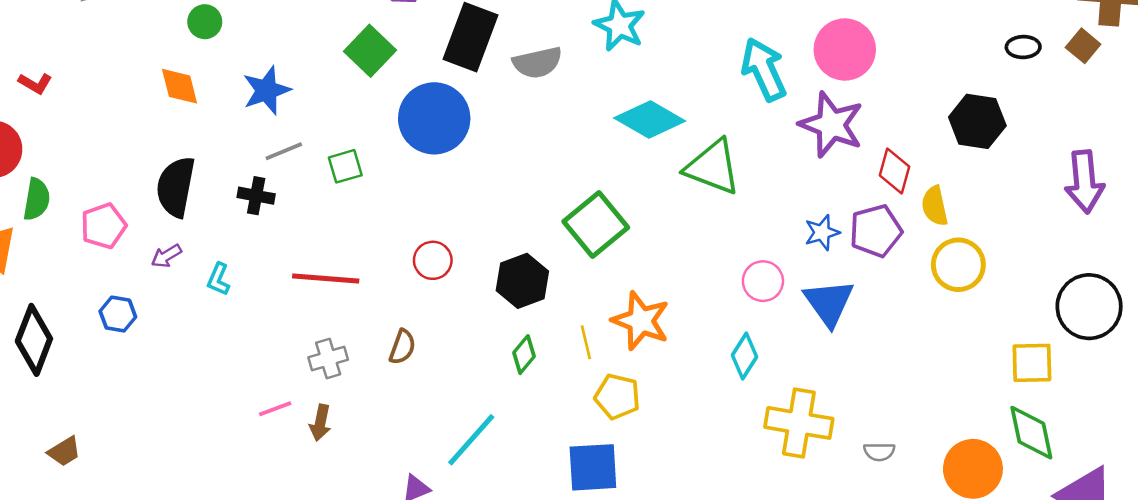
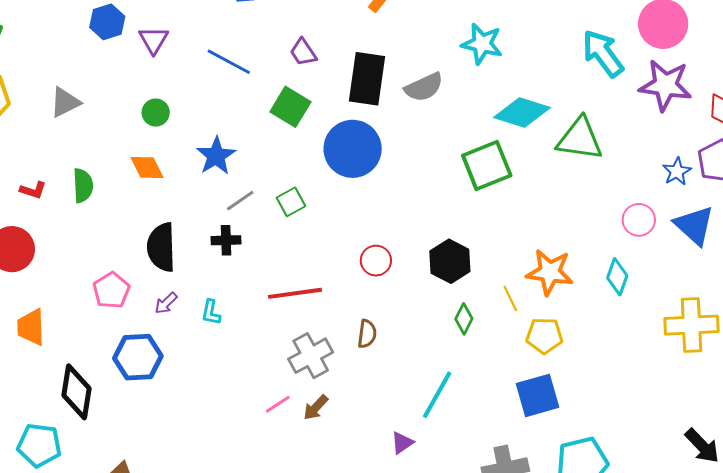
green semicircle: (37, 199) -> (83, 185), moved
green square: (596, 224) -> (487, 165), moved, turned 30
blue hexagon: (118, 314) -> (138, 357), size x1.6
cyan diamond: (745, 356) -> (617, 277), moved
gray cross: (328, 358) -> (311, 356), size x1.4
brown arrow: (320, 423) -> (316, 408), turned 44

